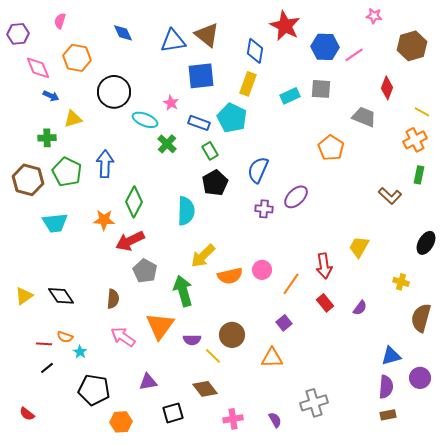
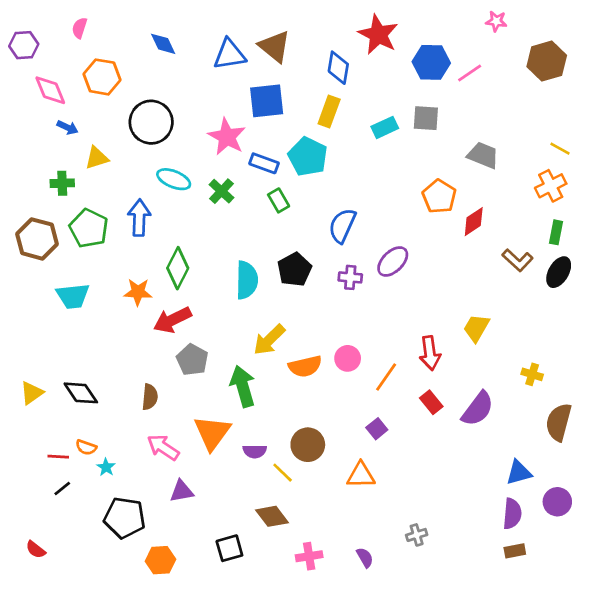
red diamond: (387, 88) -> (474, 222), moved, turned 35
pink star: (171, 103) -> (227, 137), size x1.8
cyan ellipse: (145, 120) -> (174, 179), moved
black pentagon: (215, 183) -> (294, 269), moved
black ellipse: (426, 243) -> (559, 272), moved
purple semicircle: (360, 308) -> (478, 409), size x1.8
purple triangle: (148, 382) -> (182, 491), moved
gray cross: (314, 403) -> (417, 535), size x0.6

